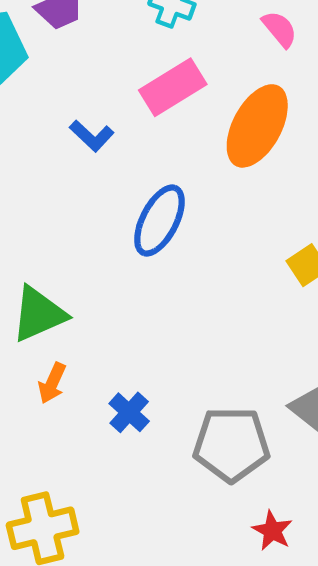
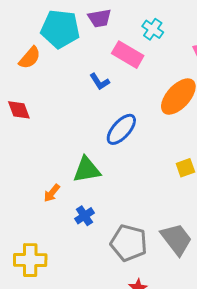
pink rectangle: (173, 87) -> (128, 55), moved, turned 48
green triangle: (39, 314) -> (87, 170), moved

